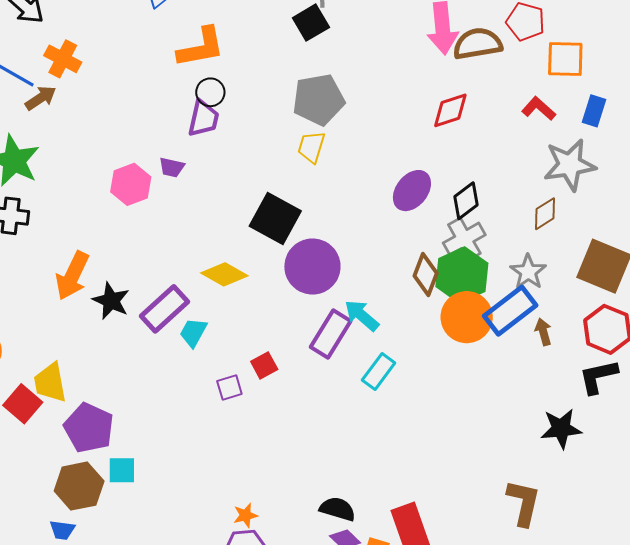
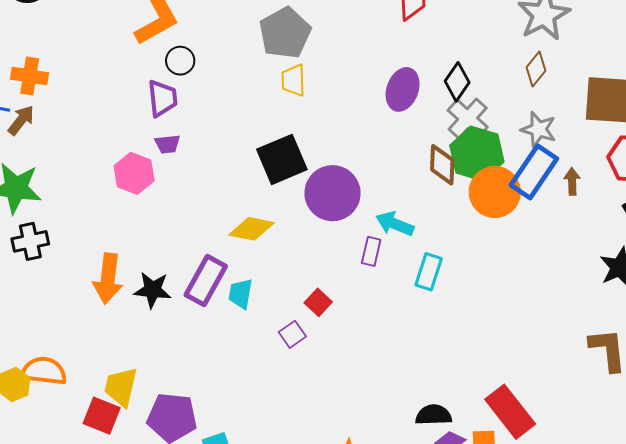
purple trapezoid: (203, 119) -> (162, 98), moved
black square: (275, 218) -> (282, 159), turned -33
brown arrow: (543, 332) -> (572, 181), turned 32
purple rectangle: (331, 334) -> (371, 251), size x0.6
yellow trapezoid: (50, 383) -> (121, 387), turned 42

